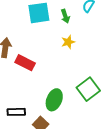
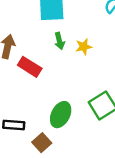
green arrow: (65, 16) -> (59, 41), moved

